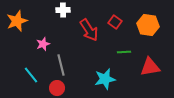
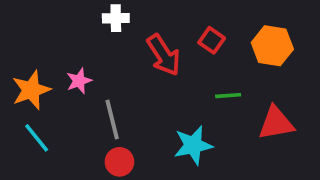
orange star: (17, 21) -> (31, 90), moved
cyan line: (31, 75) -> (37, 138), moved
red circle: (57, 88) -> (119, 162), moved

